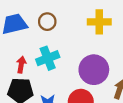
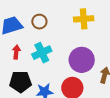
red arrow: (21, 65) -> (16, 52), moved

